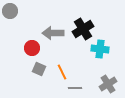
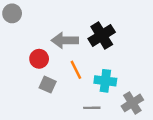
cyan cross: (100, 49) -> (105, 81), moved
orange line: (62, 72) -> (76, 70), moved

